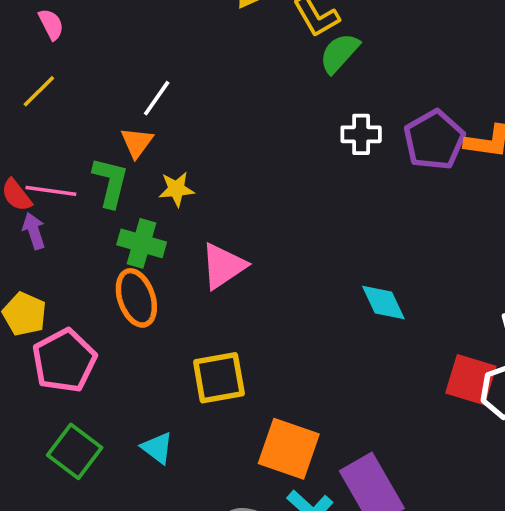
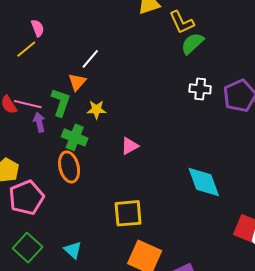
pink semicircle: (51, 24) -> (38, 28), moved
purple arrow: (34, 231) -> (39, 122), moved
pink triangle: (223, 266) -> (130, 146), moved, size x0.7
cyan diamond: (383, 303) -> (204, 182), size x1.4
yellow square: (219, 378) -> (128, 213), moved

